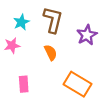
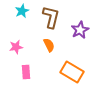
cyan star: (21, 22) -> (22, 11), moved
pink star: (12, 46) -> (16, 47), moved

